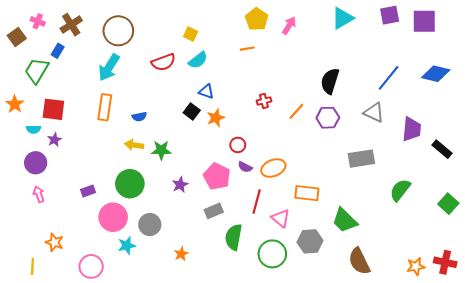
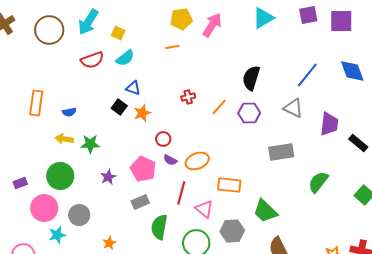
yellow pentagon: (257, 19) -> (181, 19), turned 30
pink arrow: (289, 26) -> (212, 25), size x1.4
cyan arrow: (109, 67) -> (88, 22), moved
blue diamond: (436, 74) -> (352, 71), turned 56

